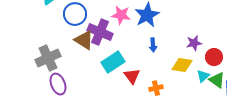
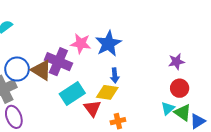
blue circle: (75, 14) -> (17, 69), moved
purple star: (194, 43) -> (176, 62), moved
yellow diamond: (182, 65) -> (107, 92), moved

